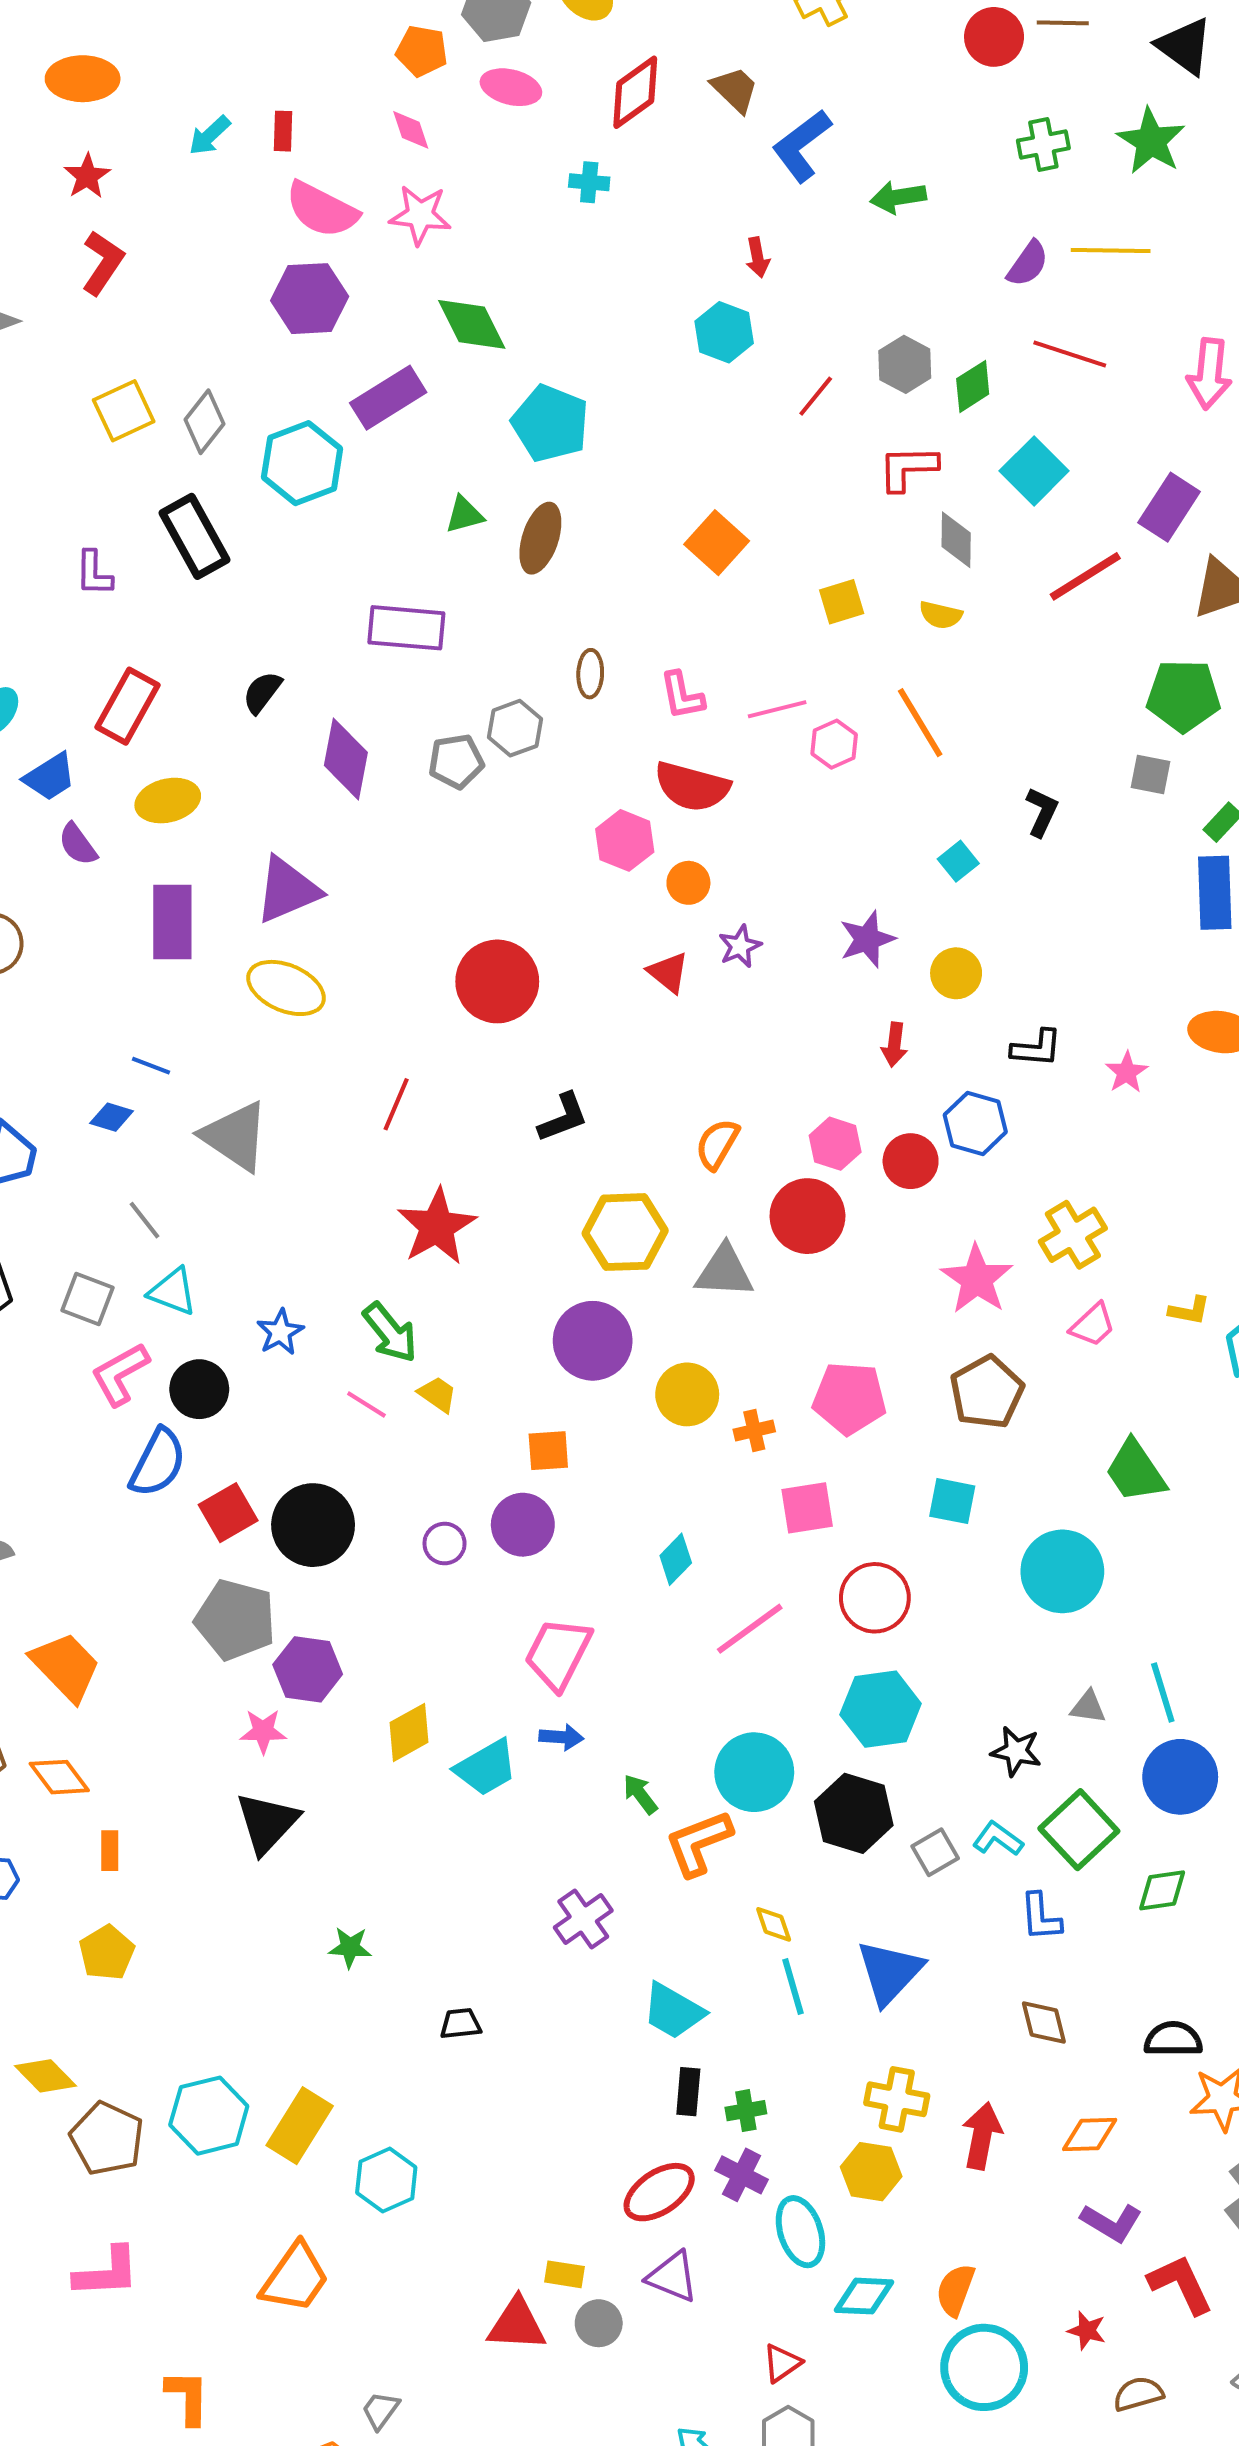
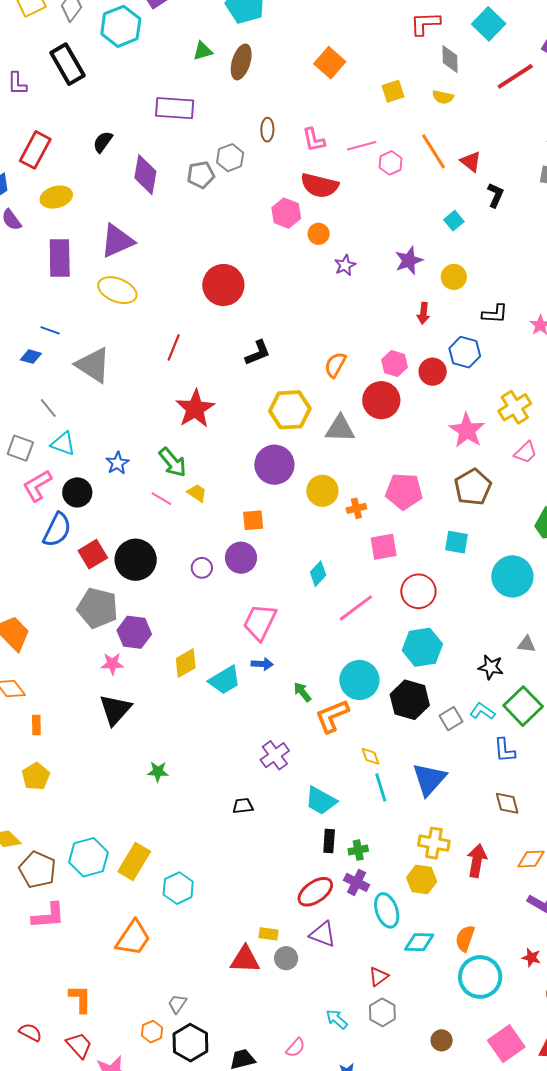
red triangle: (668, 972) -> (471, 161), moved
black trapezoid: (461, 2024) -> (243, 806), moved
pink L-shape: (107, 2272) -> (48, 916), moved

